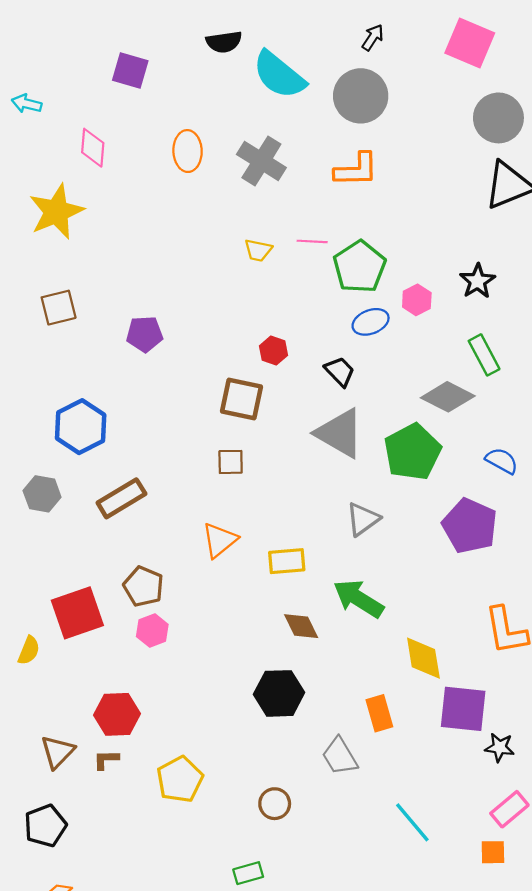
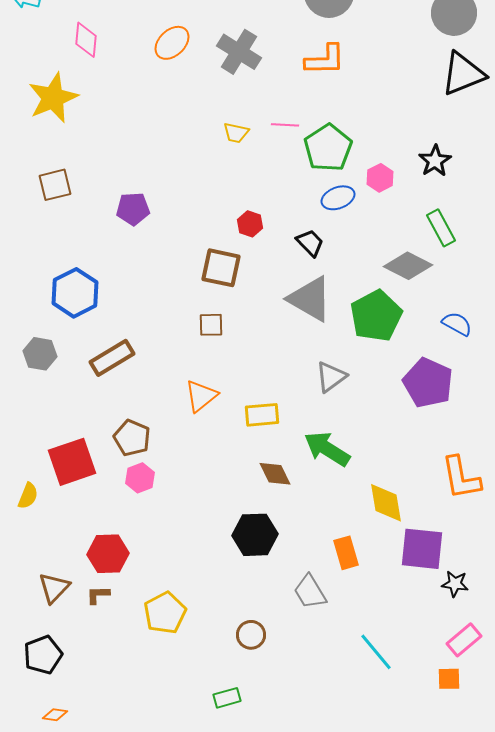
orange ellipse: (188, 151) -> (172, 43), turned 48

